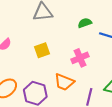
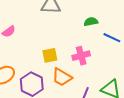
yellow square: (42, 50) -> (50, 55), moved

